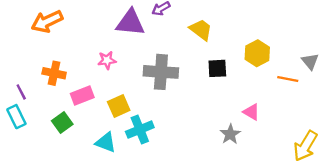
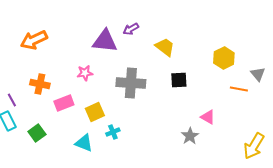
yellow hexagon: (257, 53) -> (224, 58), moved
green square: (62, 122) -> (37, 133), moved
cyan cross: (140, 130) -> (113, 132), size x0.6

